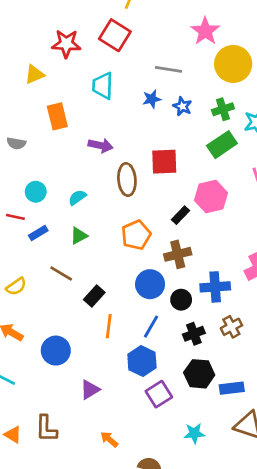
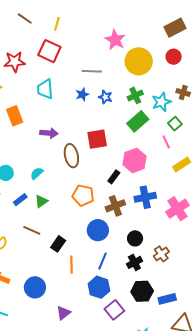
blue rectangle: (38, 233) -> (20, 200), moved
orange pentagon: (136, 235) -> (83, 195), turned -30
blue cross: (215, 287) -> (145, 197), moved
black circle: (181, 300) -> (135, 238), moved

